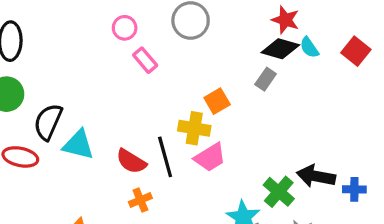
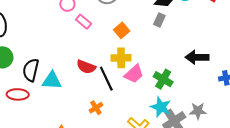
orange square: (217, 101) -> (122, 30), moved
red semicircle: (131, 161) -> (86, 67), moved
black arrow: (316, 176) -> (197, 57), moved
green cross: (279, 192) -> (163, 79), moved

